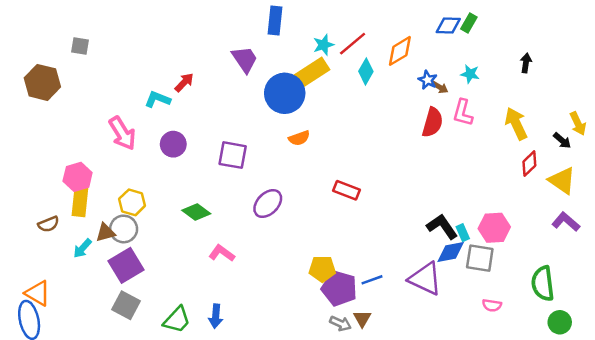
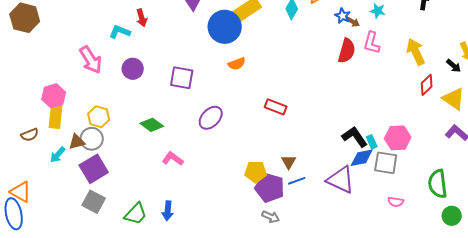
red arrow: (184, 82) -> (142, 18), turned 120
brown triangle: (362, 319) -> (289, 162), moved

